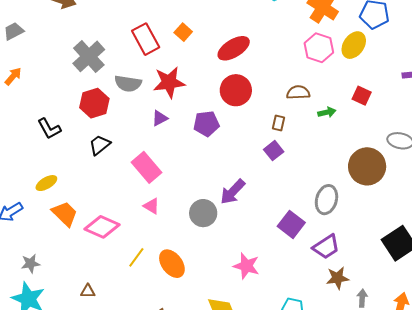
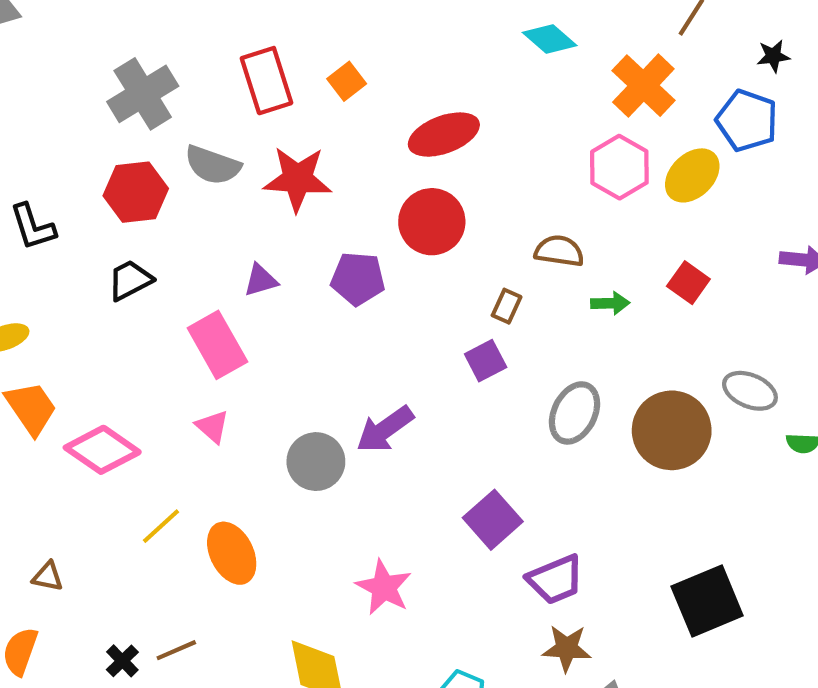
purple triangle: (160, 118) -> (261, 280), moved
gray ellipse: (326, 200) -> (575, 413), moved

